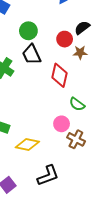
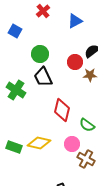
red diamond: (59, 75) -> (62, 110), moved
yellow diamond: (27, 144) -> (39, 143), moved

